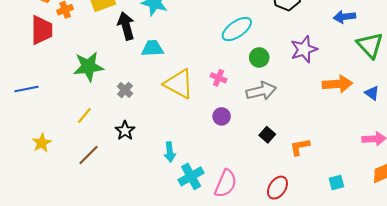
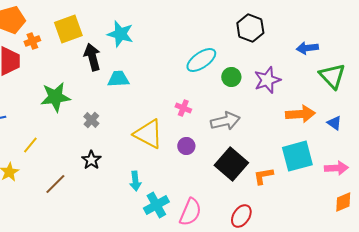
green circle: (259, 57) -> (231, 77), moved
yellow triangle: (179, 84) -> (148, 134), moved
yellow line: (84, 115) -> (30, 145), moved
black square: (267, 135) -> (231, 164), size x2.0
cyan square: (336, 182) -> (297, 156), moved, size x2.0

